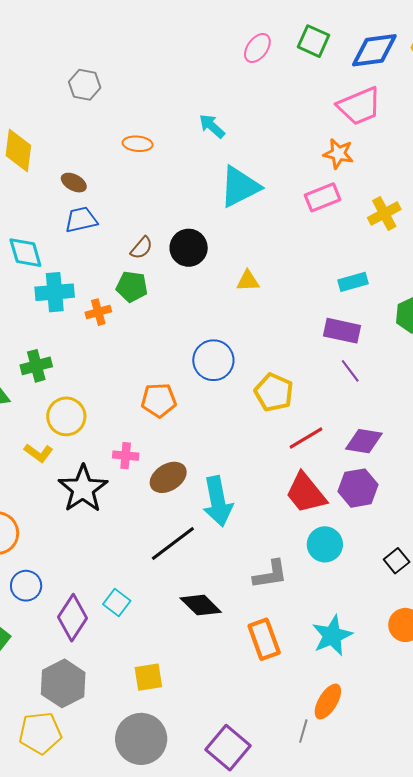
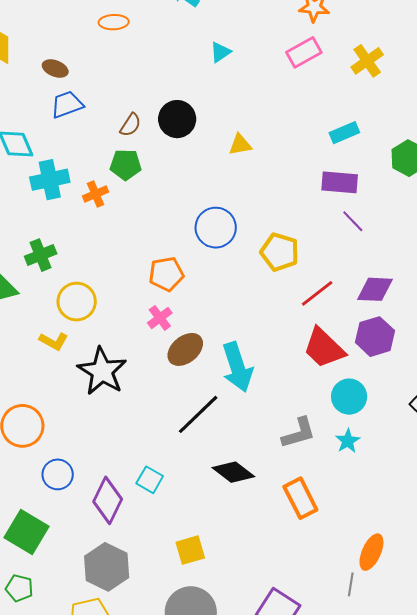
cyan triangle: (240, 187) -> (220, 52), size x0.5
pink cross: (126, 456) -> (160, 318), moved, turned -35
cyan star: (332, 636) -> (348, 441), moved, size x0.6

